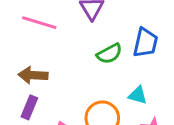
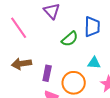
pink line: (39, 23) -> (19, 28), turned 50
purple rectangle: (29, 107) -> (47, 73), moved

